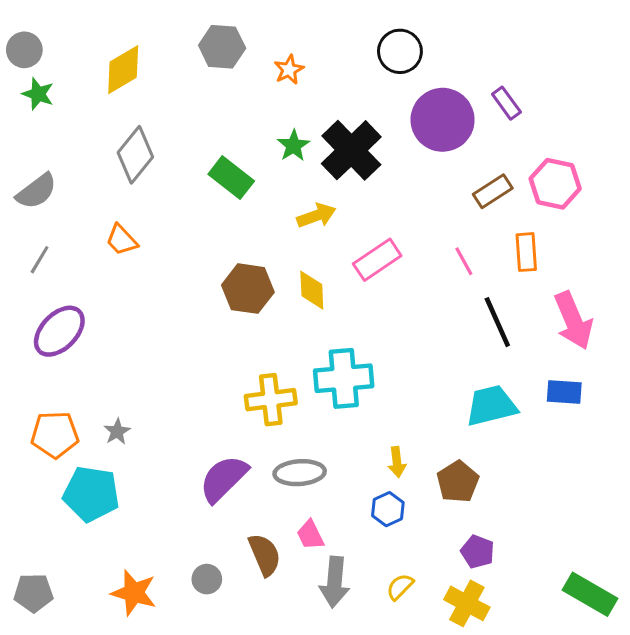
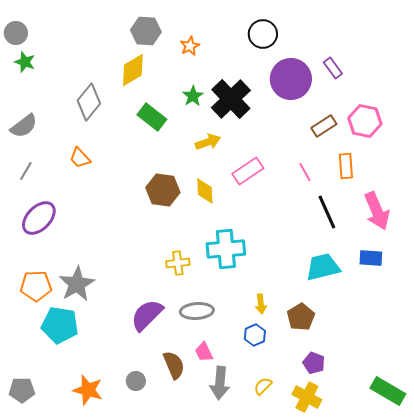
yellow diamond: (123, 70) -> (133, 70), moved
yellow cross: (271, 400) -> (178, 263), size x0.7
gray star: (117, 432) -> (77, 284), size x2.0

